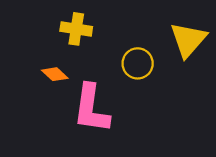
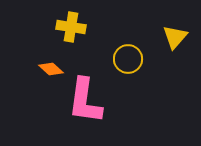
yellow triangle: (188, 40) -> (175, 37), size x0.7

